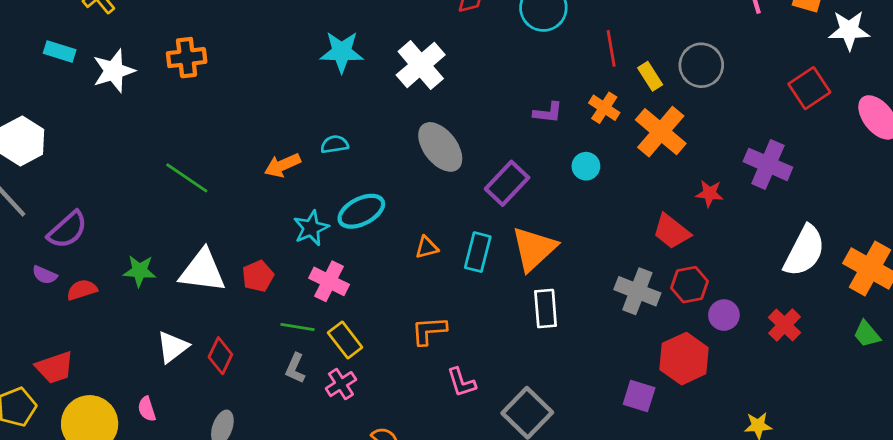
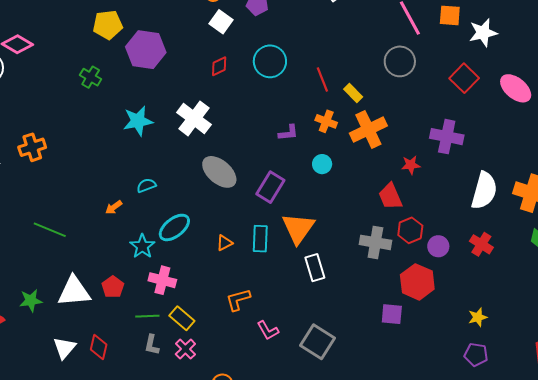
gray circle: (701, 65) -> (400, 61), moved
orange cross: (661, 132) -> (368, 130), turned 36
orange arrow: (282, 165) -> (114, 207), size x0.7
red trapezoid: (672, 231) -> (390, 196), turned 40

